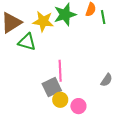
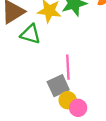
pink circle: (78, 106) -> (78, 108), moved

